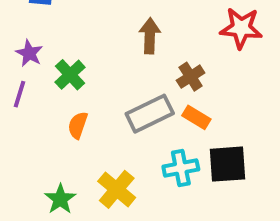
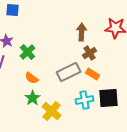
brown arrow: (150, 36) -> (82, 32), moved
orange semicircle: (78, 125) -> (32, 78), turned -72
green star: (60, 199) -> (33, 98), moved

